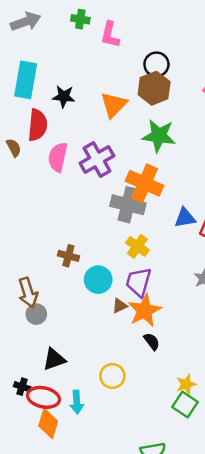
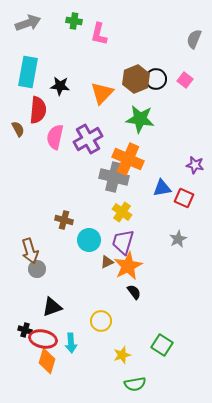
black circle: (156, 64) -> (156, 79), moved
yellow star: (186, 384) -> (122, 355), moved

